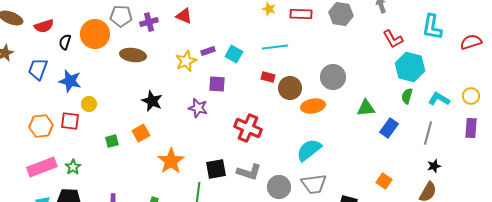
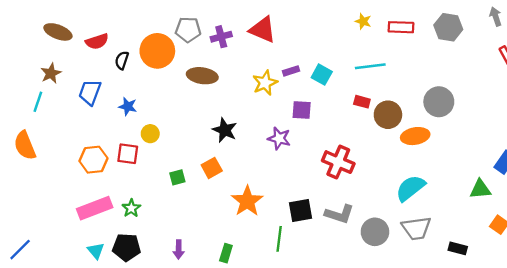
red triangle: (184, 16) -> (263, 30), size x1.4
blue star: (70, 81) -> (128, 106), size x0.7
green triangle: (366, 108) -> (480, 189), moved

